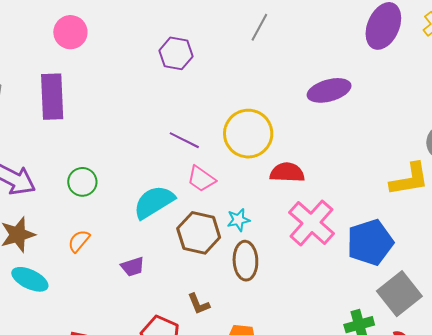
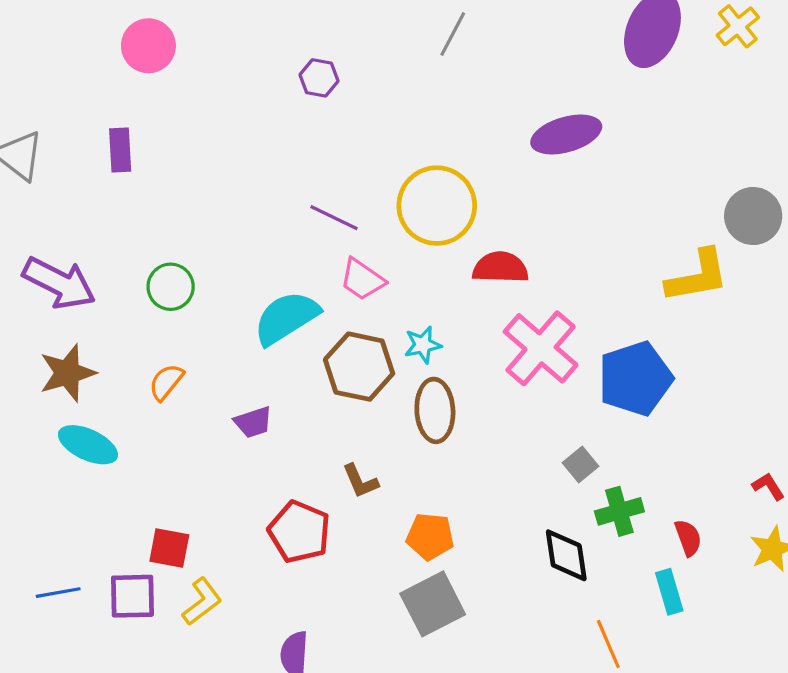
purple hexagon: (176, 53) -> (319, 78), size x0.7
purple rectangle: (52, 97) -> (120, 150), size x0.6
gray square: (399, 294) -> (581, 464), moved, size x0.5

